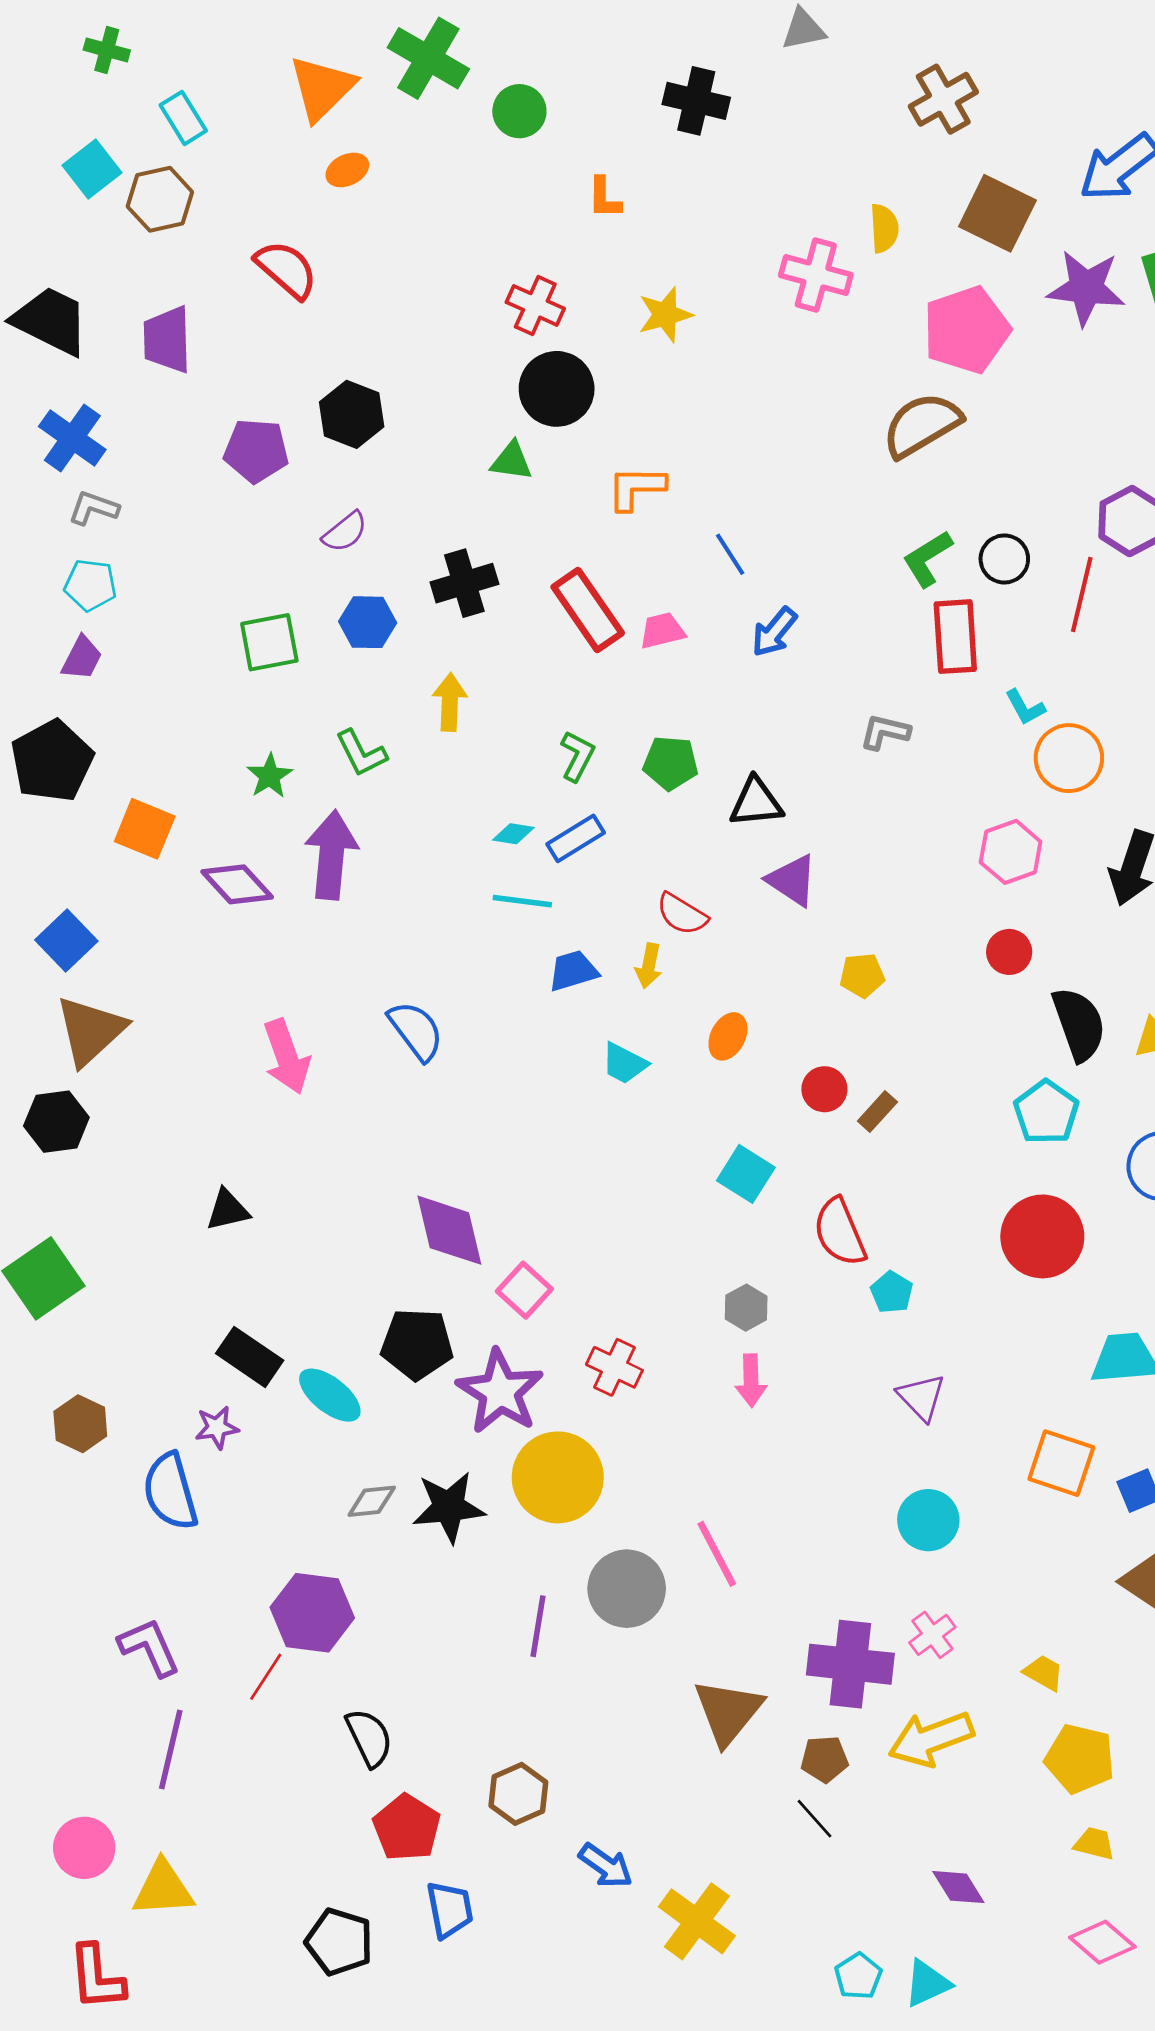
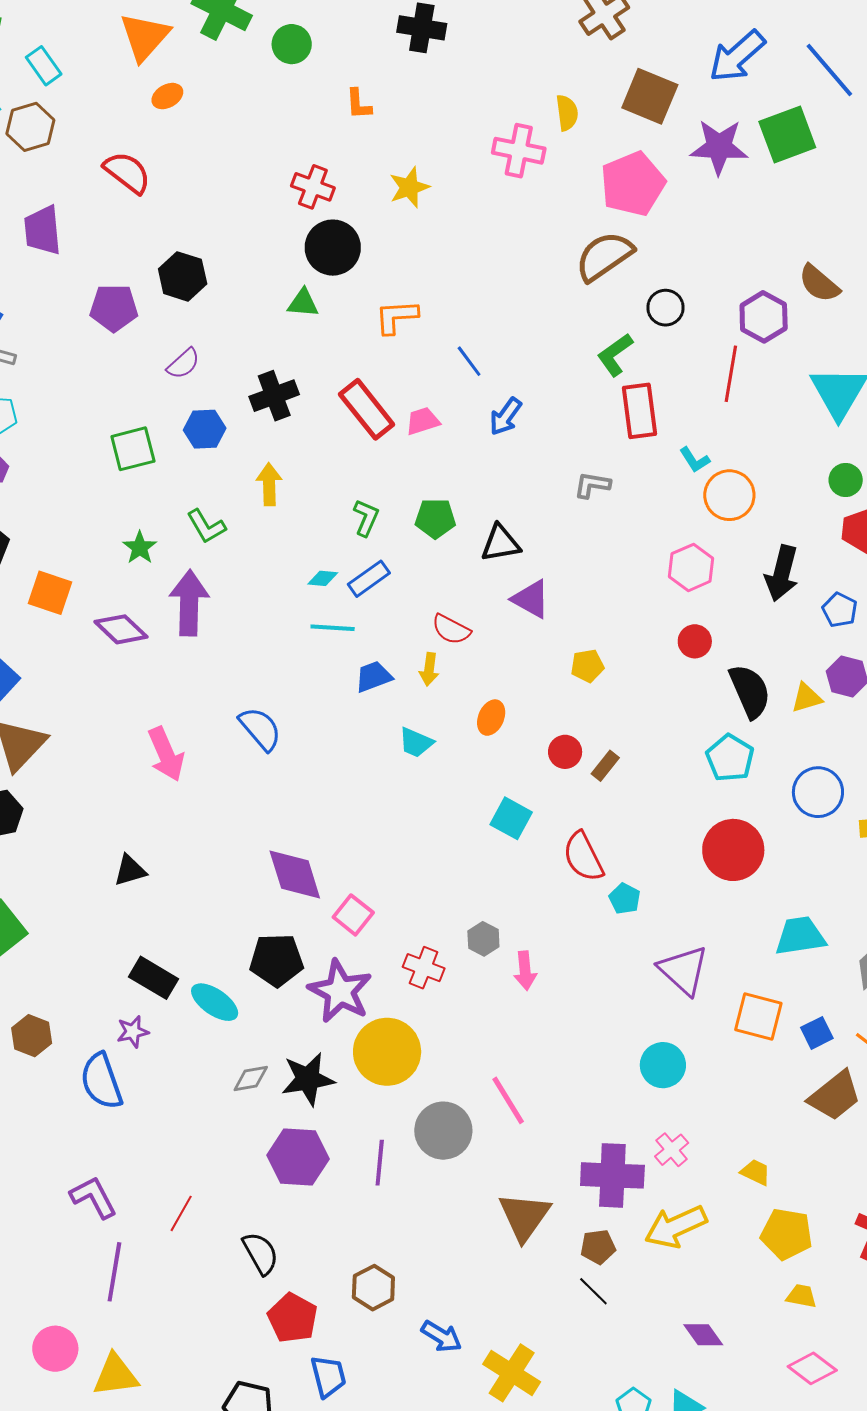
black circle: (1004, 559) -> (665, 308), moved
gray hexagon: (746, 1308) -> (483, 939), moved
purple triangle: (921, 1397) -> (684, 970), moved, size x1.4
purple hexagon: (312, 1613) -> (298, 1157), moved

